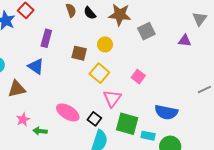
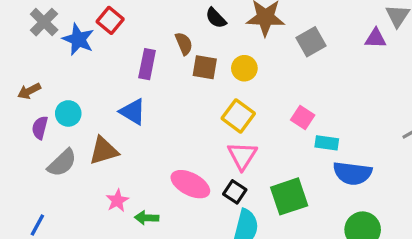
brown semicircle: (71, 10) -> (184, 44), moved
purple triangle: (185, 41) -> (376, 38), moved
brown square: (79, 53) -> (205, 67), moved
pink triangle: (112, 98) -> (242, 156), moved
green square: (127, 124) -> (289, 196), turned -30
cyan rectangle: (148, 136) -> (327, 143), moved

